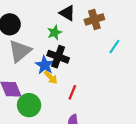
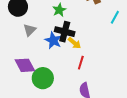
gray triangle: (20, 51) -> (30, 30), size x0.6
yellow arrow: (51, 77) -> (75, 43), moved

